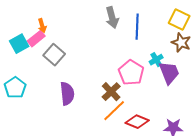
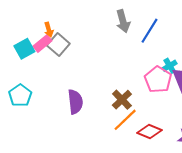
blue line: (137, 27) -> (150, 31), turned 30
gray square: (54, 55) -> (58, 45), moved
pink pentagon: (131, 73) -> (158, 80), moved

